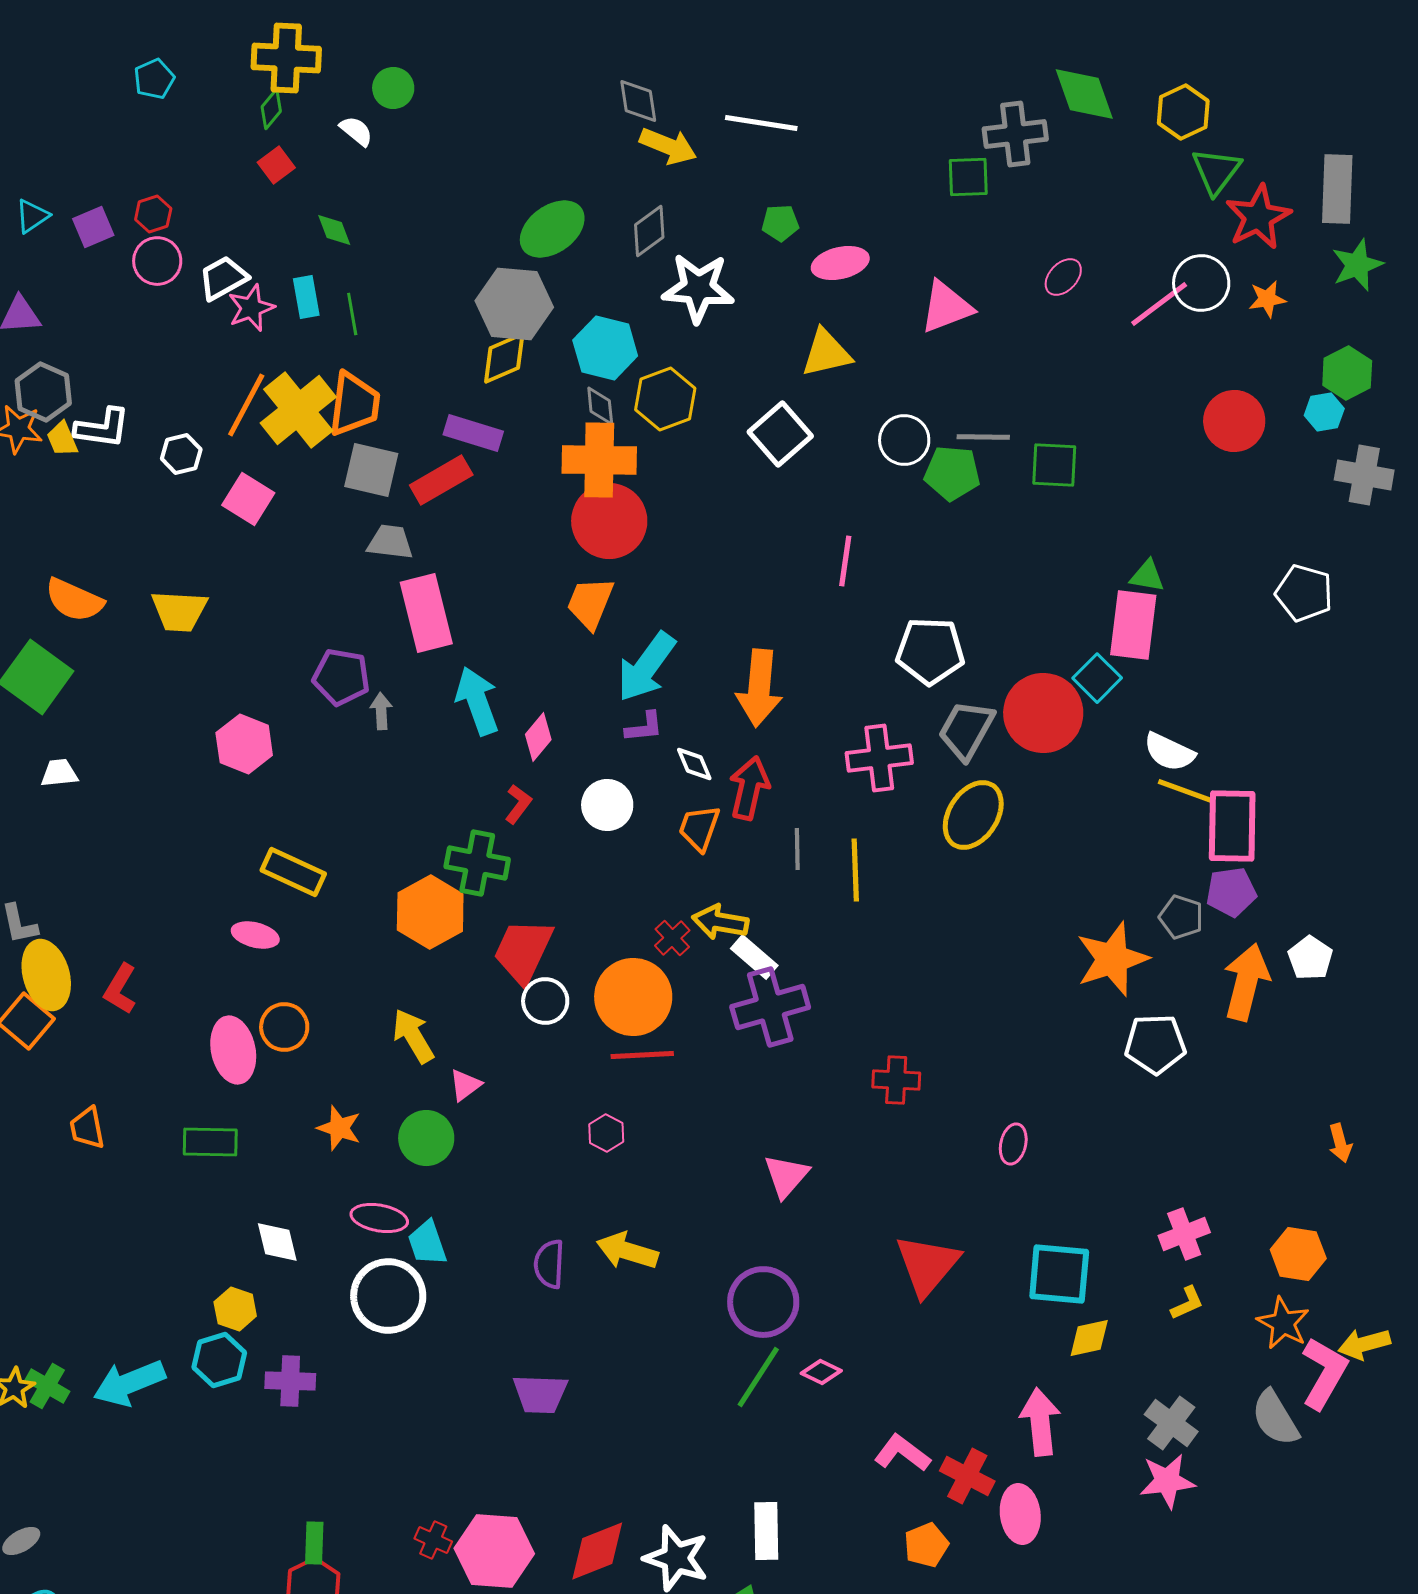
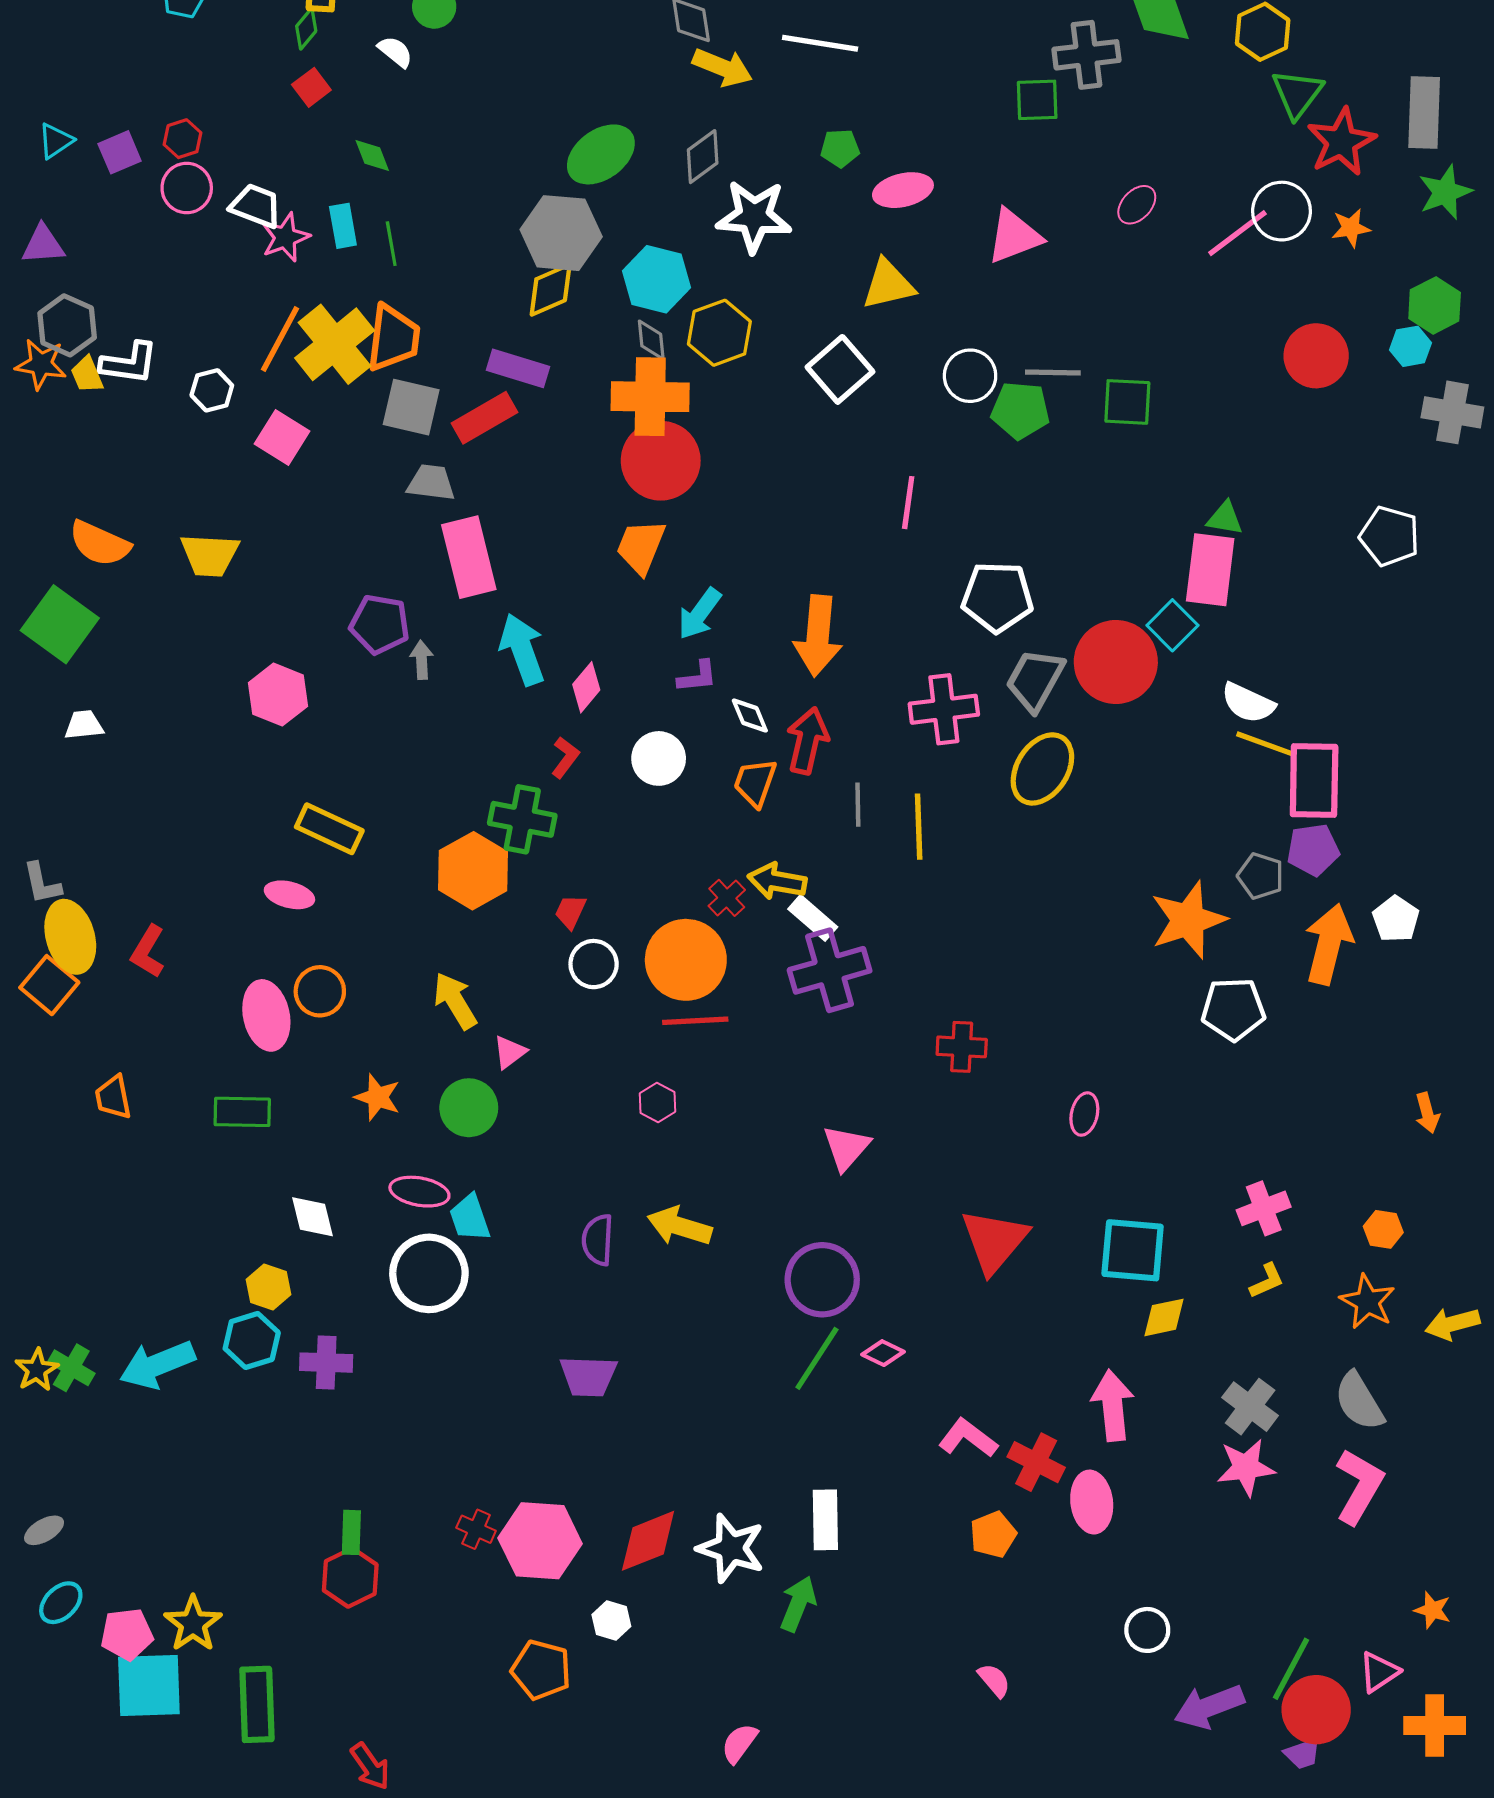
white trapezoid: (223, 278) -> (256, 206), turned 50
cyan arrow: (646, 667) -> (699, 614), size x0.7
red trapezoid: (523, 951) -> (570, 912), size x0.5
orange hexagon: (1298, 1254) -> (1383, 1229), size x0.7
pink L-shape: (1324, 1373) -> (1359, 1486), moved

